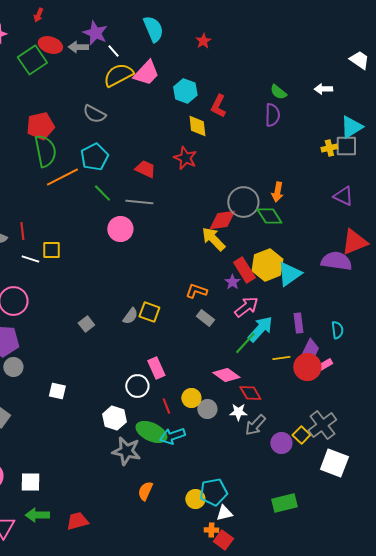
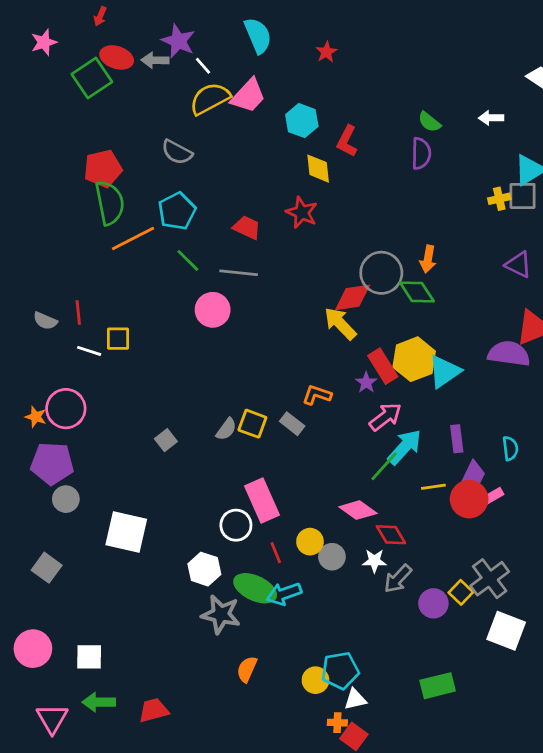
gray rectangle: (205, 318) -> (292, 424), moved
pink rectangle: (156, 368) -> (262, 500), size x1.4
white square: (57, 391) -> (126, 532), size x1.8

